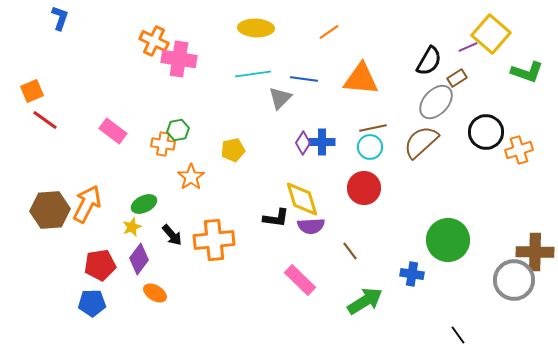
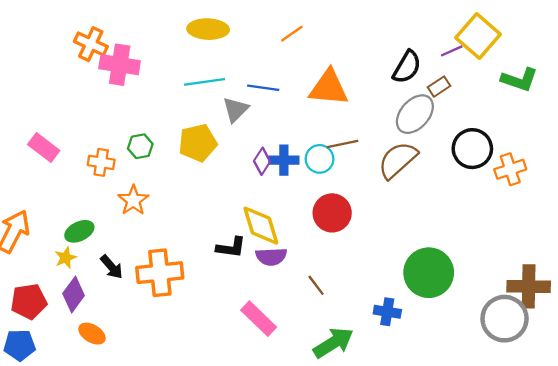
green hexagon: (178, 130) -> (140, 146), moved
cyan circle: (370, 147) -> (320, 159), moved
yellow pentagon: (233, 150) -> (198, 143), moved, size x1.4

